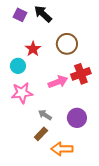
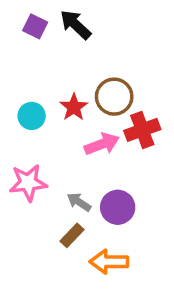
brown circle: (67, 44) -> (114, 97), moved
red star: (33, 49) -> (74, 107), moved
pink star: (22, 93) -> (28, 183), moved
purple circle: (77, 118) -> (118, 207), moved

